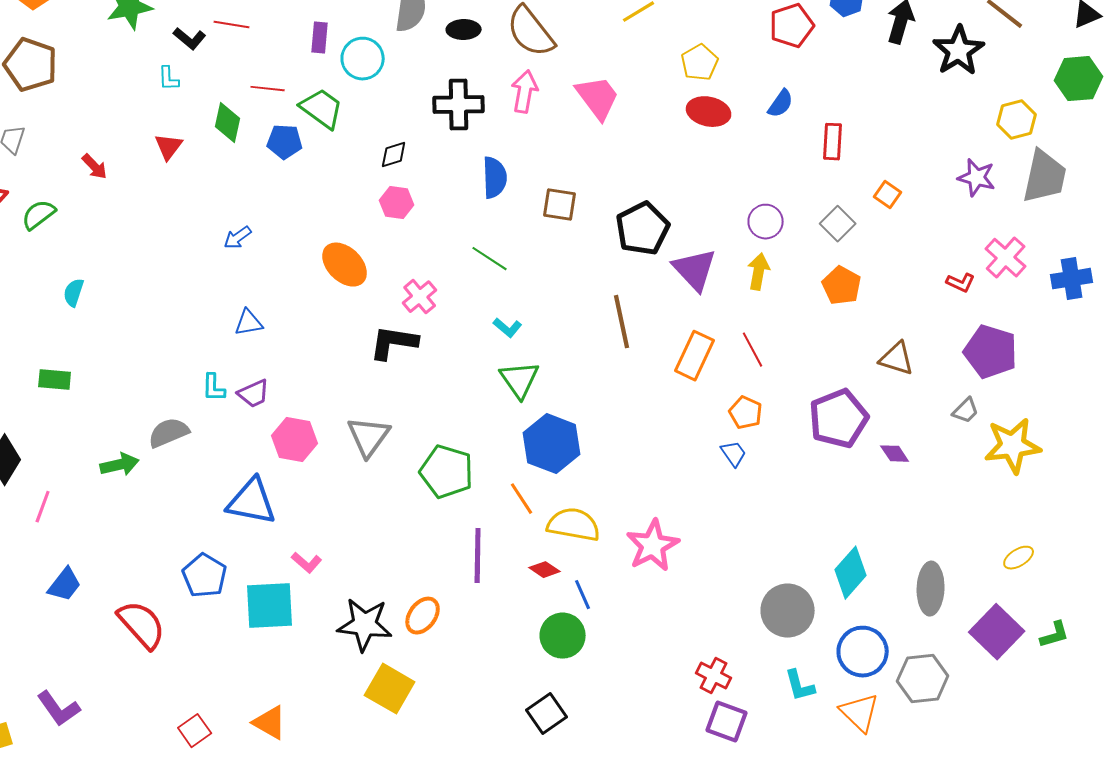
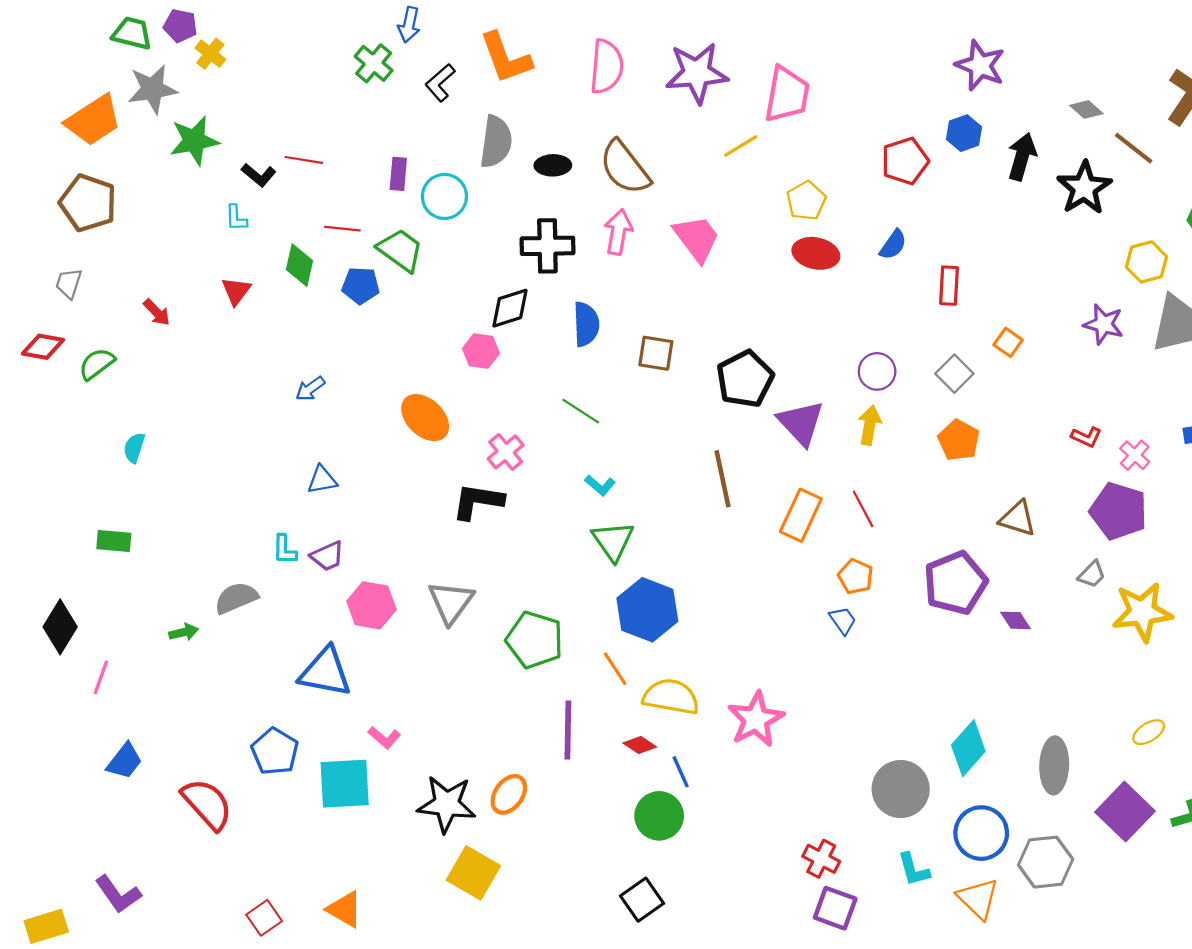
black diamond: (394, 155) -> (510, 308), moved, size x1.4
pink cross: (1006, 258) -> (1135, 455), moved, size x0.7
green arrow: (120, 465) -> (184, 632), size x0.7

